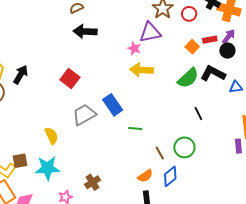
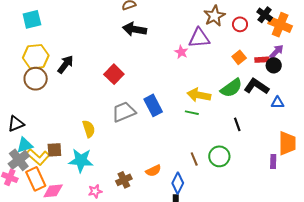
red rectangle: (210, 40) -> (262, 60), moved
yellow arrow: (142, 70) -> (199, 95), moved
green line: (135, 128) -> (192, 113), moved
orange semicircle: (145, 176) -> (153, 171), moved
blue diamond: (170, 176) -> (178, 183), moved, turned -30

